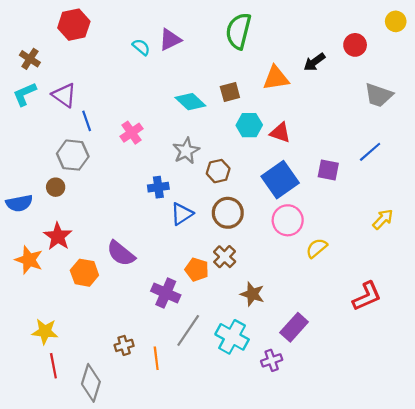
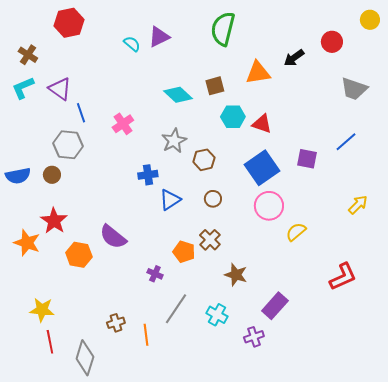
blue semicircle: (19, 203) -> (18, 176), moved
brown circle: (228, 213) -> (213, 199), size x0.6
purple cross: (166, 293) -> (155, 274), size x0.6
cyan cross: (232, 337) -> (217, 315), size x0.7

